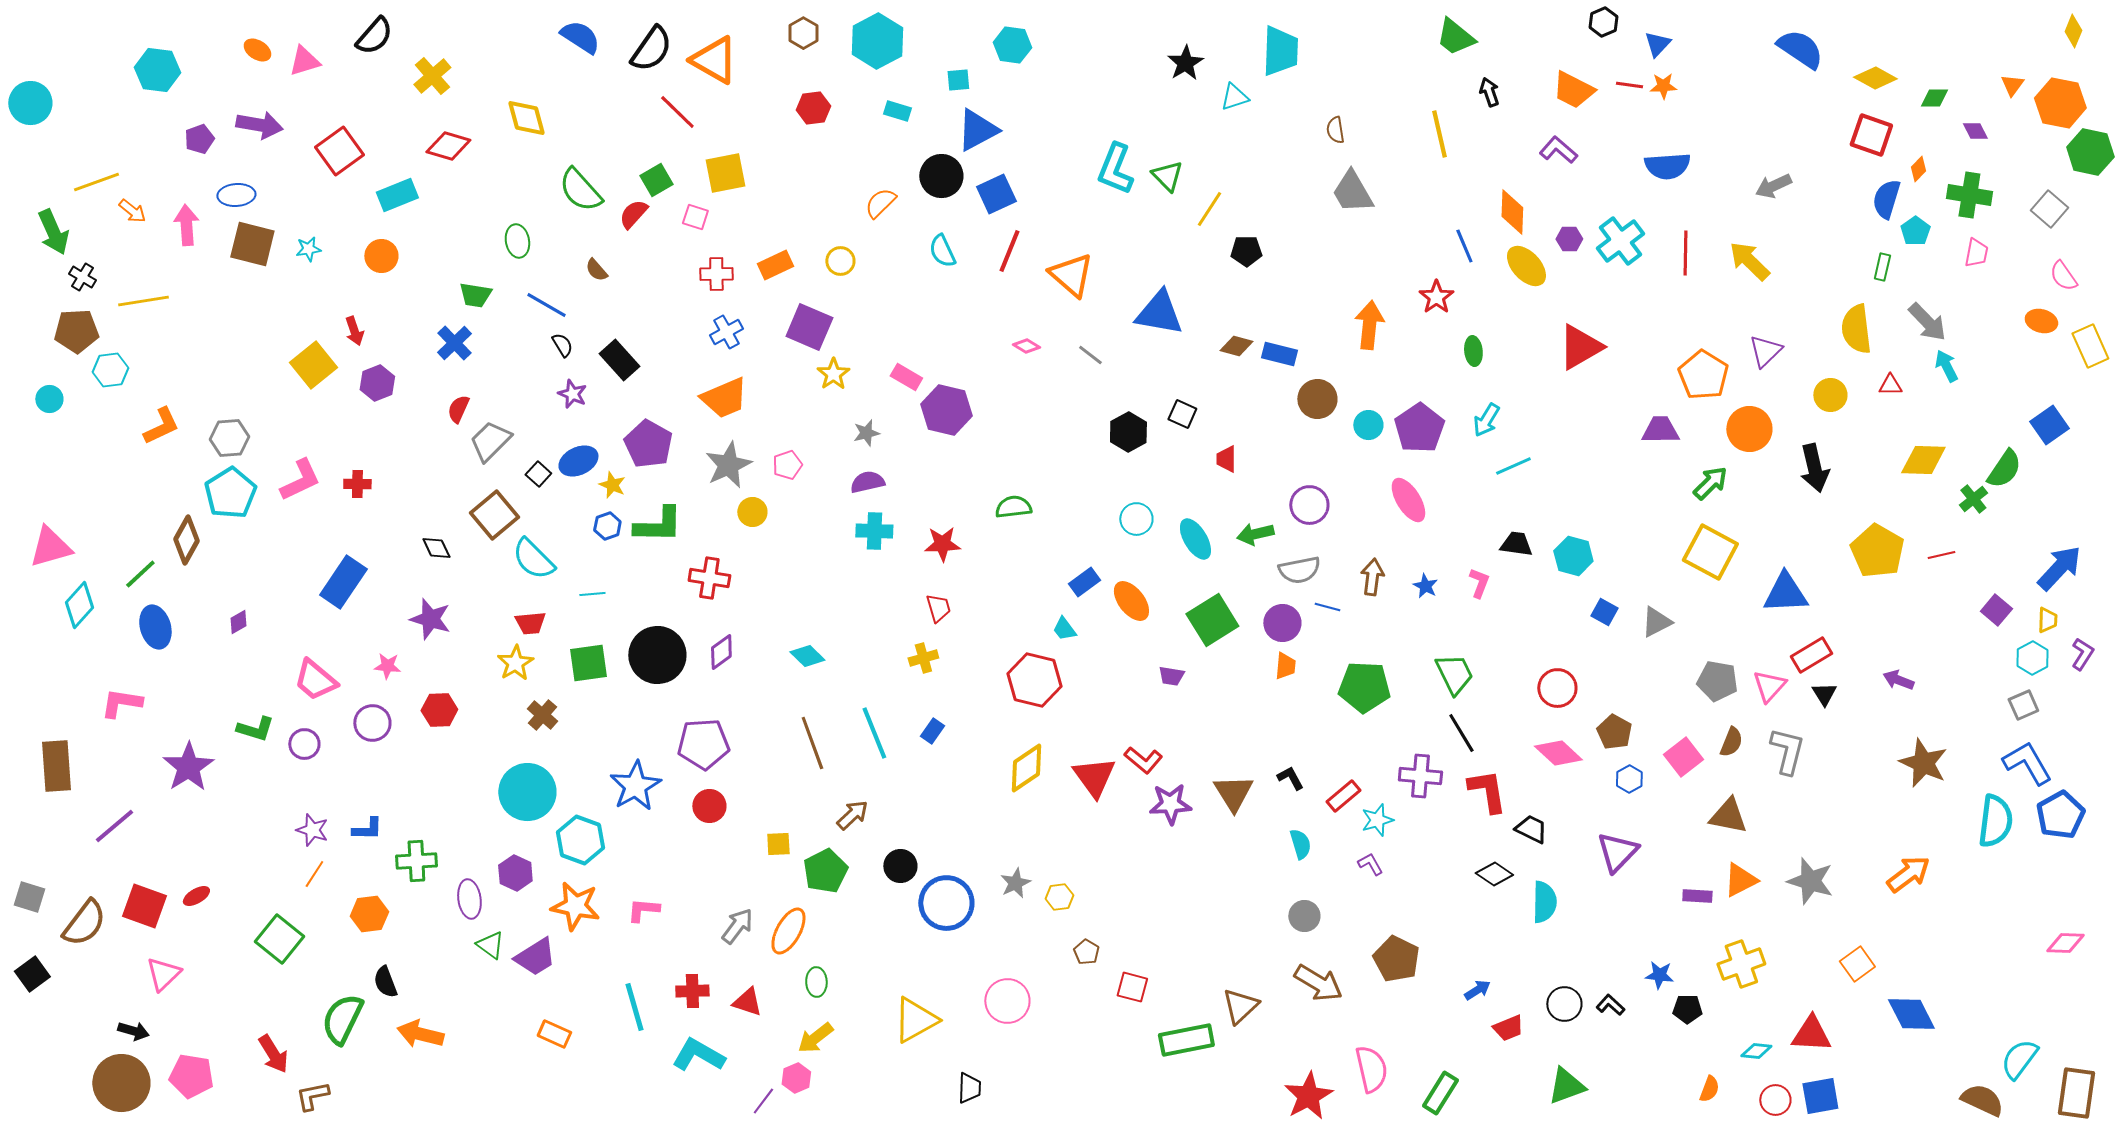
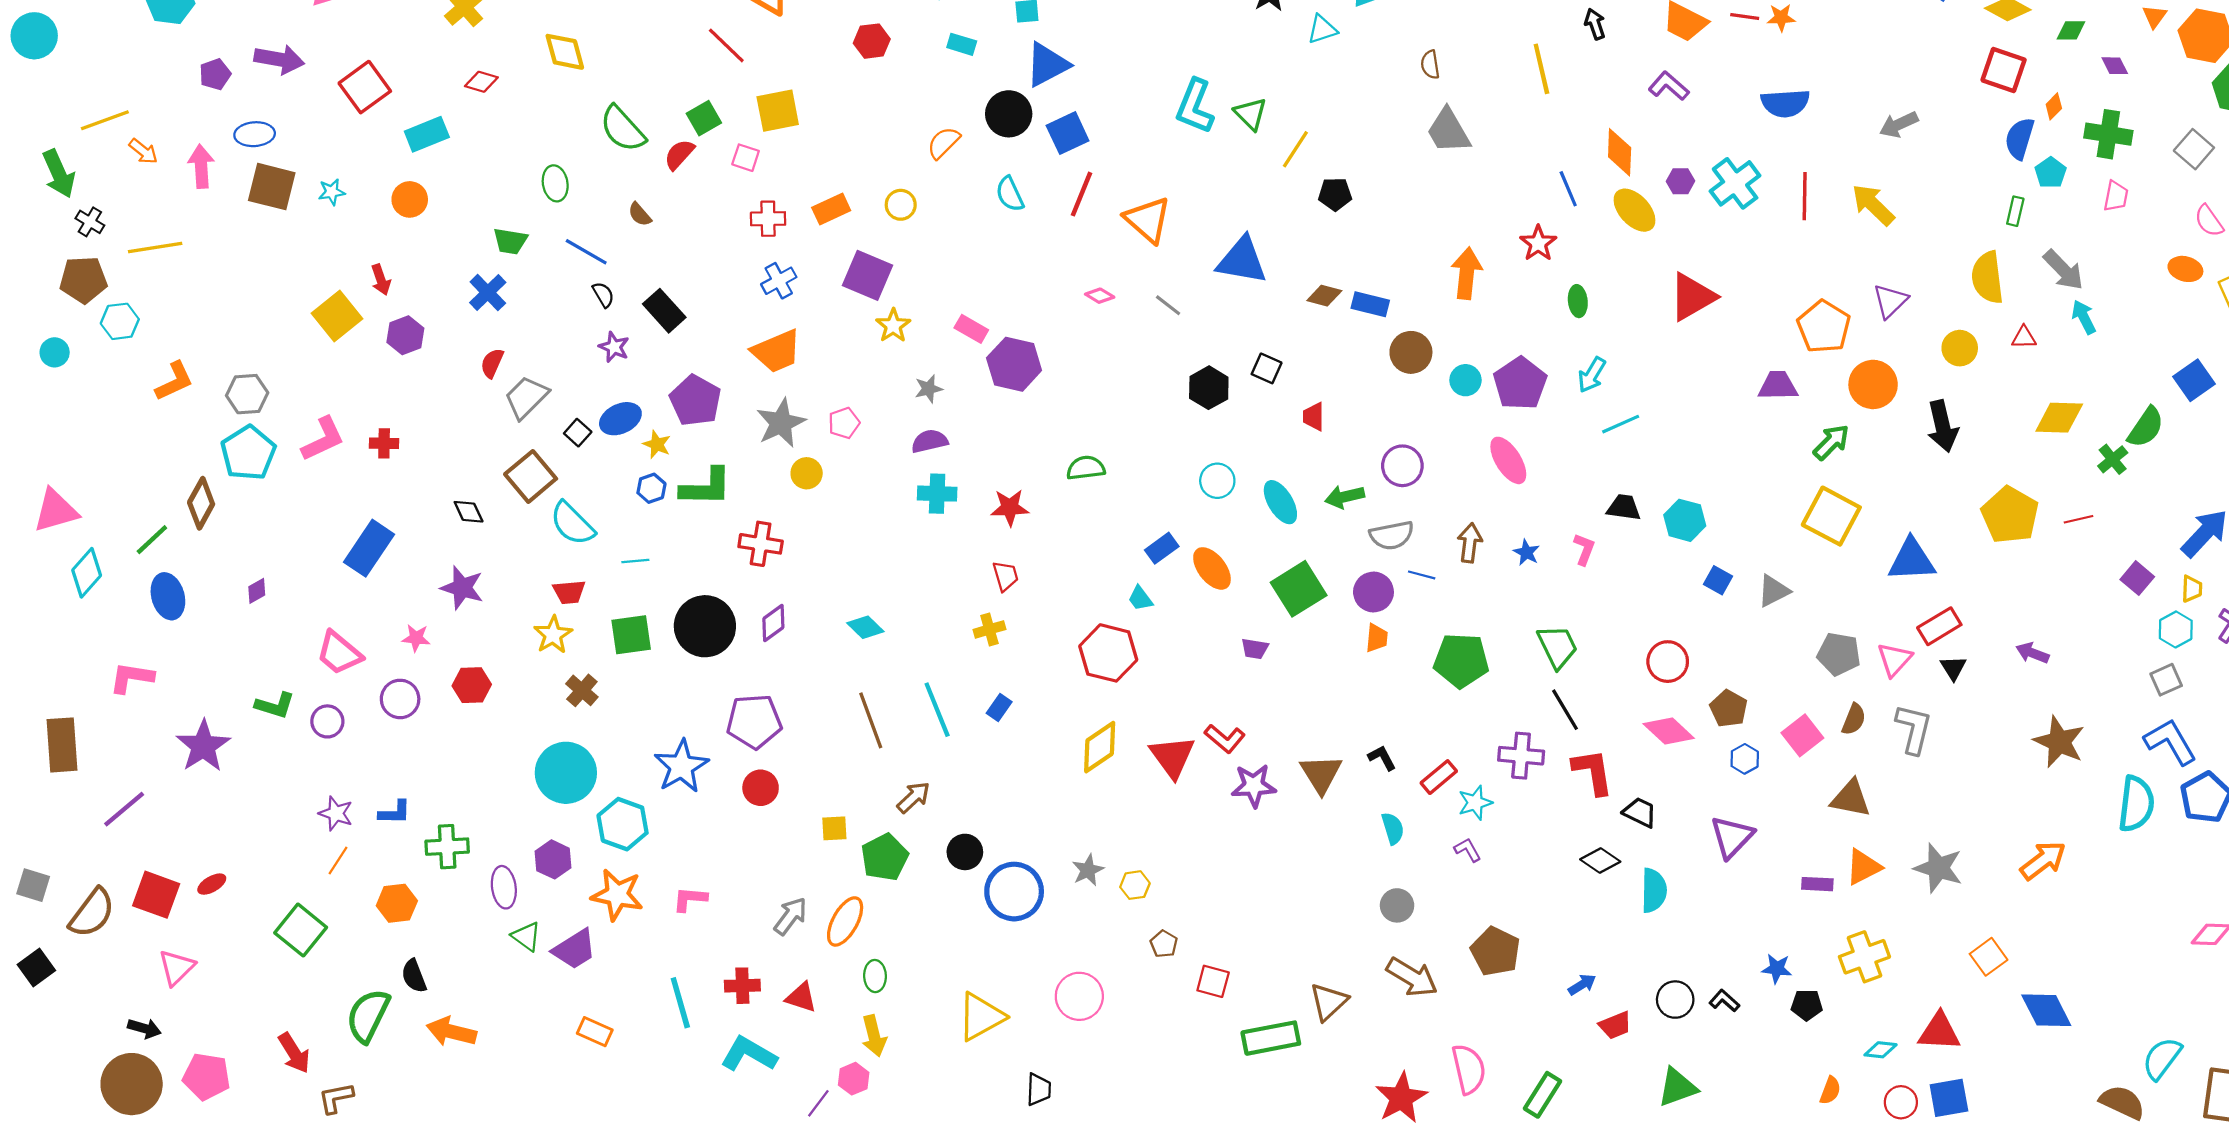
red diamond: (448, 146) -> (481, 82), size x0.7
yellow arrow: (815, 1038) -> (874, 1036), turned -66

